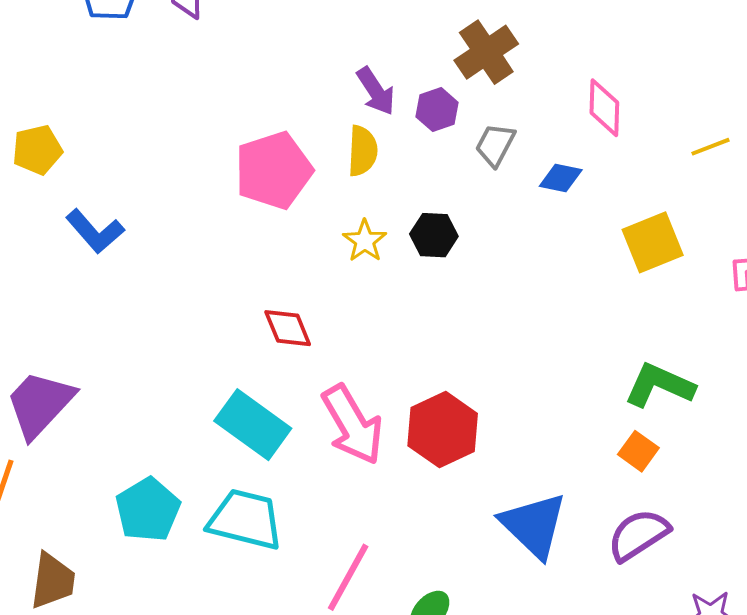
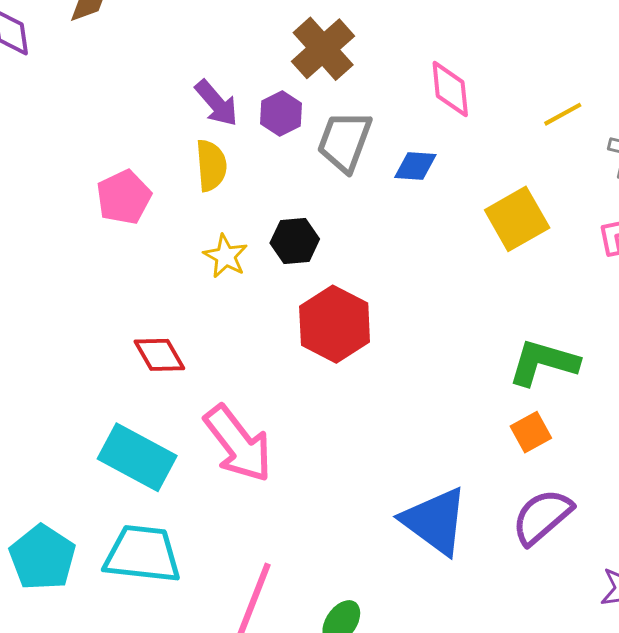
gray trapezoid: (495, 145) -> (345, 141), size x1.4
pink pentagon: (274, 170) -> (124, 197), size x0.7
red hexagon: (443, 430) -> (335, 324), moved
orange square: (638, 451) -> (531, 432), turned 33

